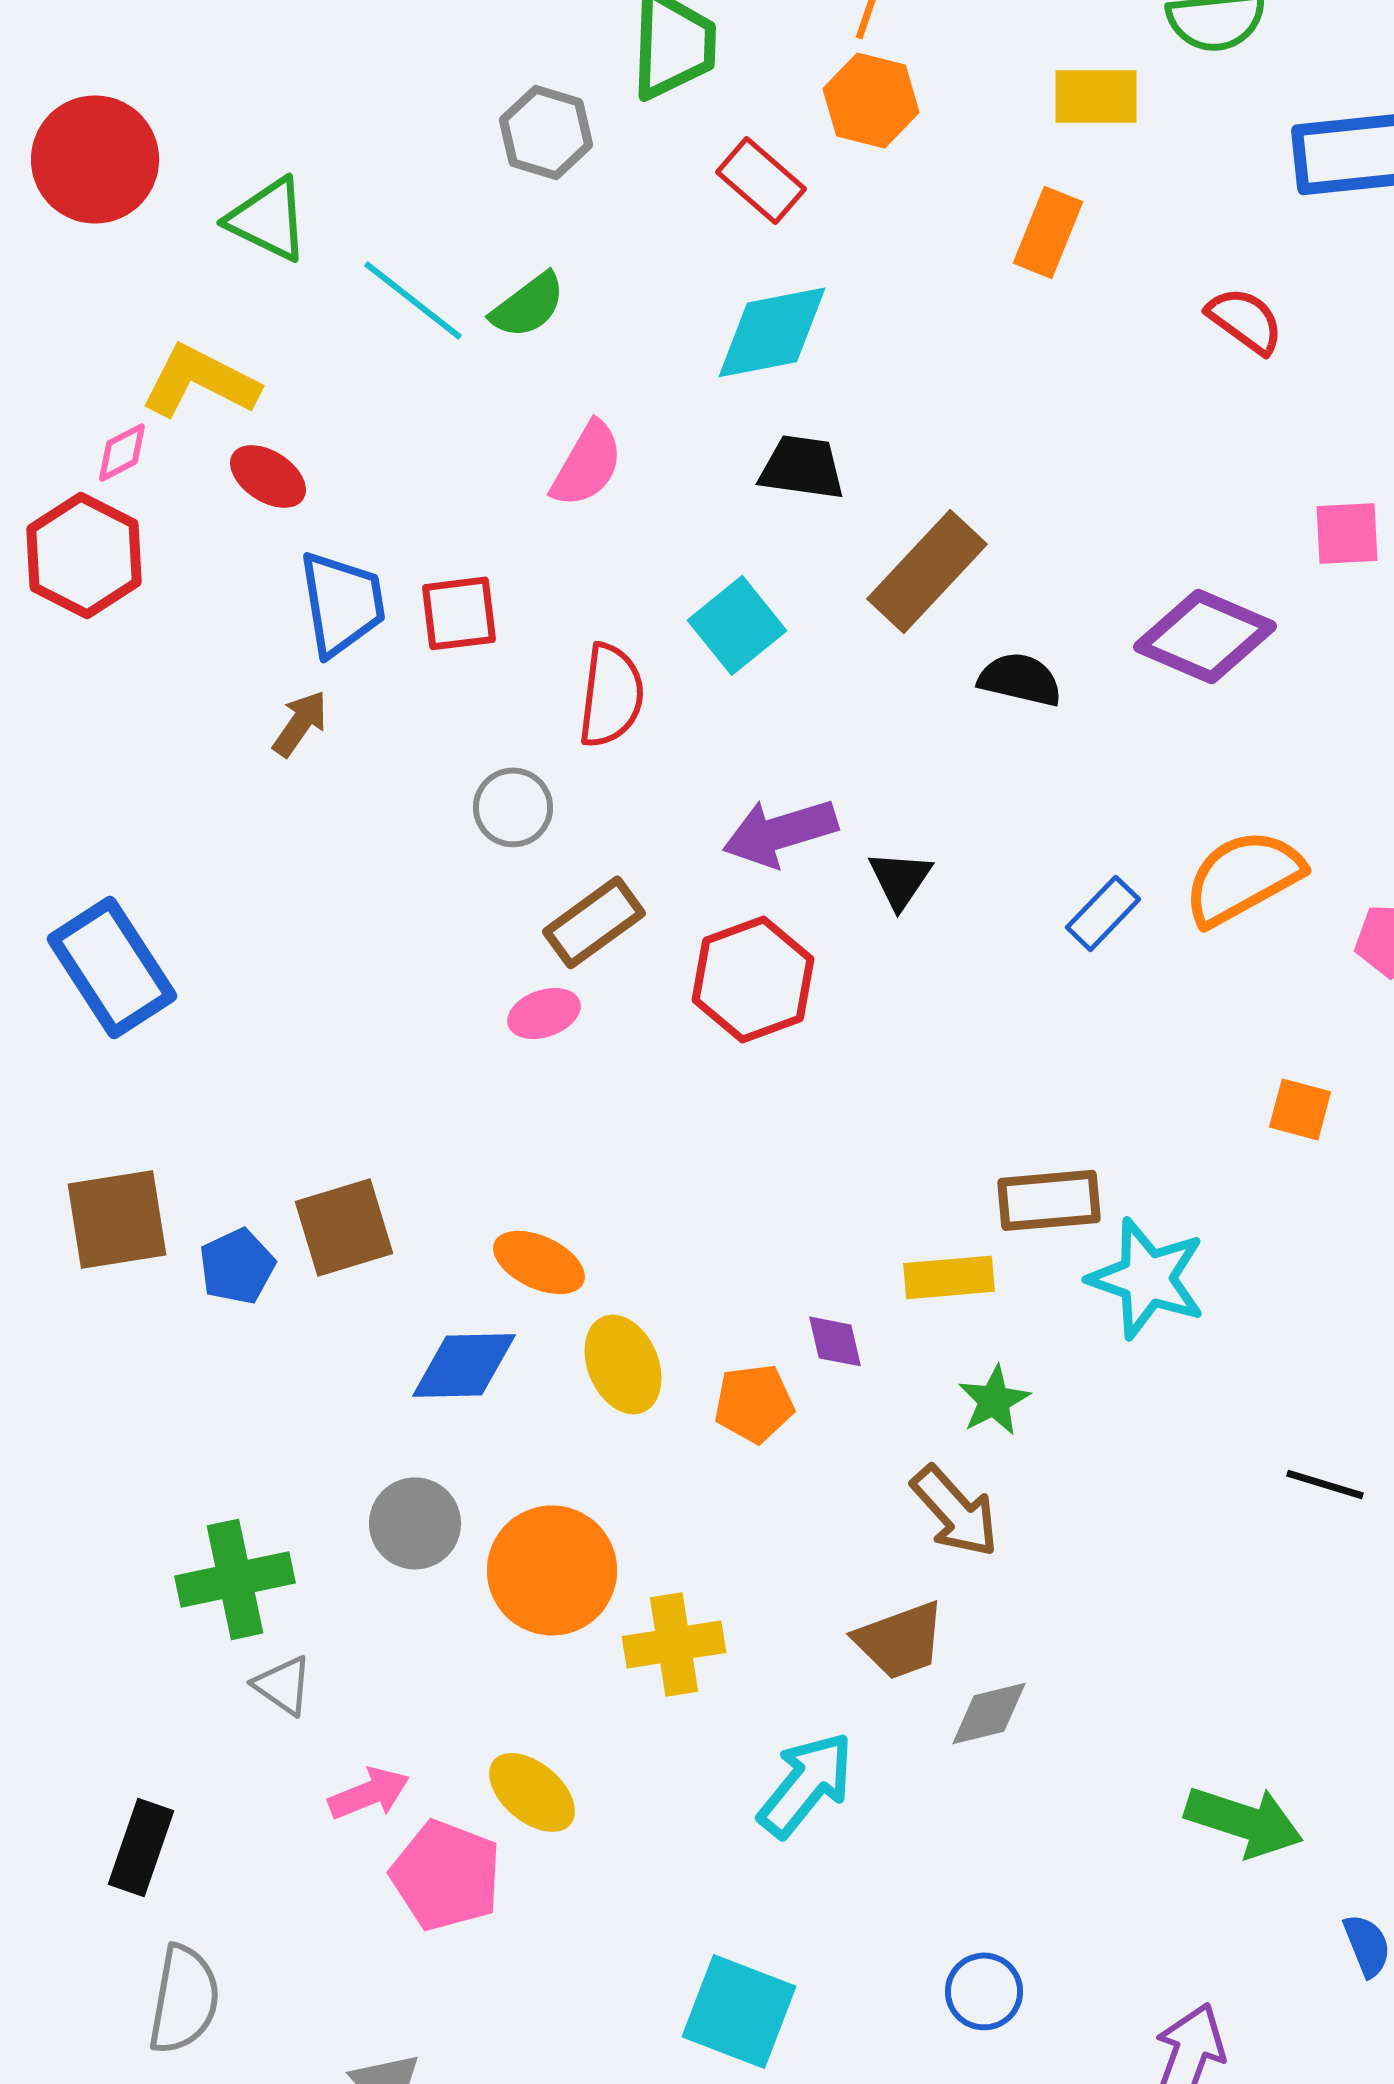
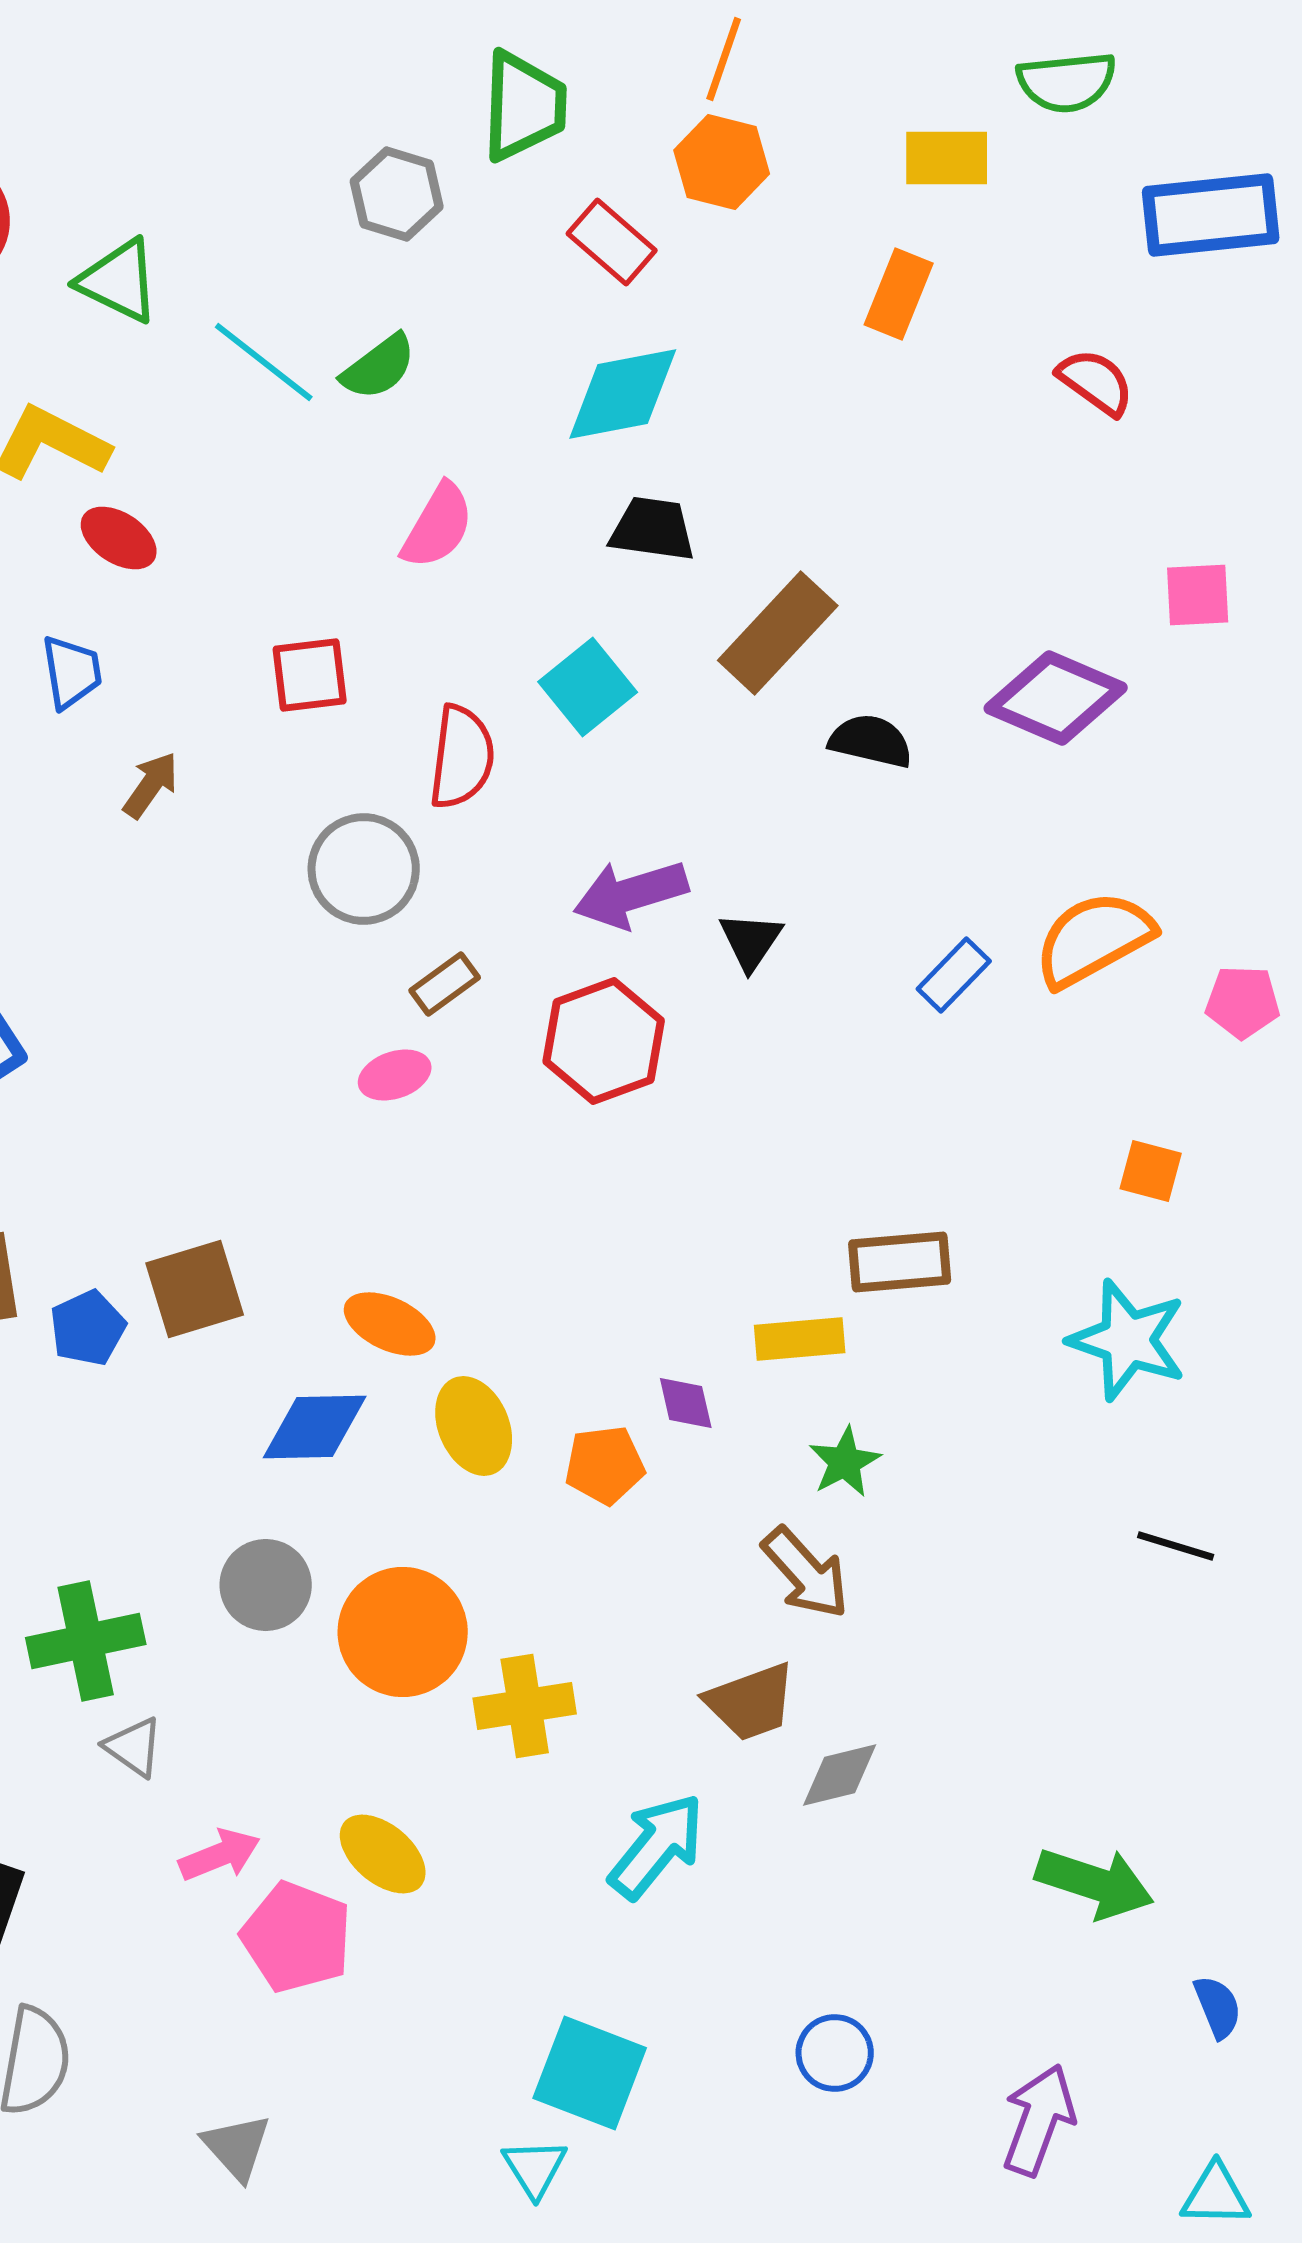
blue trapezoid: (342, 603) -> (72, 672), moved, size x0.7
gray circle: (513, 807) -> (364, 869), size x1.4
brown rectangle: (594, 922) -> (445, 984), size x0.7
cyan star: (1147, 1278) -> (1128, 1340), moved

